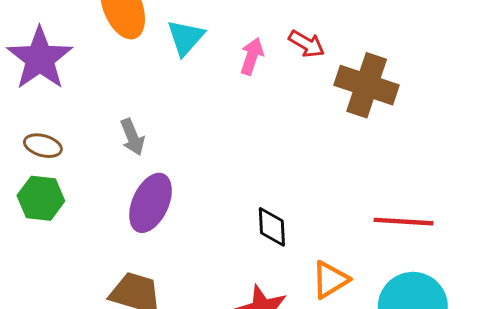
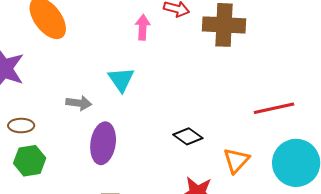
cyan triangle: (185, 38) -> (121, 79), moved
gray arrow: (132, 137) -> (79, 103), turned -45
black diamond: (272, 227) -> (188, 136), turned -36

